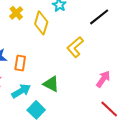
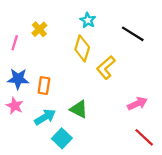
black line: (99, 17) -> (133, 34), turned 70
yellow diamond: (41, 23) -> (82, 48), moved
pink arrow: (103, 79) -> (137, 104), turned 30

